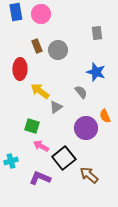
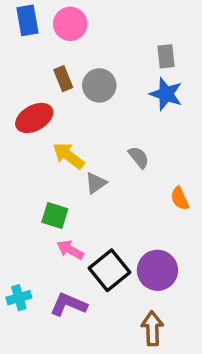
red ellipse: (20, 69) -> (34, 118), turned 60
blue star: (96, 72) -> (166, 94), moved
purple circle: (86, 128) -> (157, 270), moved
cyan cross: (11, 161) -> (19, 298), moved
brown arrow: (89, 175) -> (152, 328), moved, turned 48

